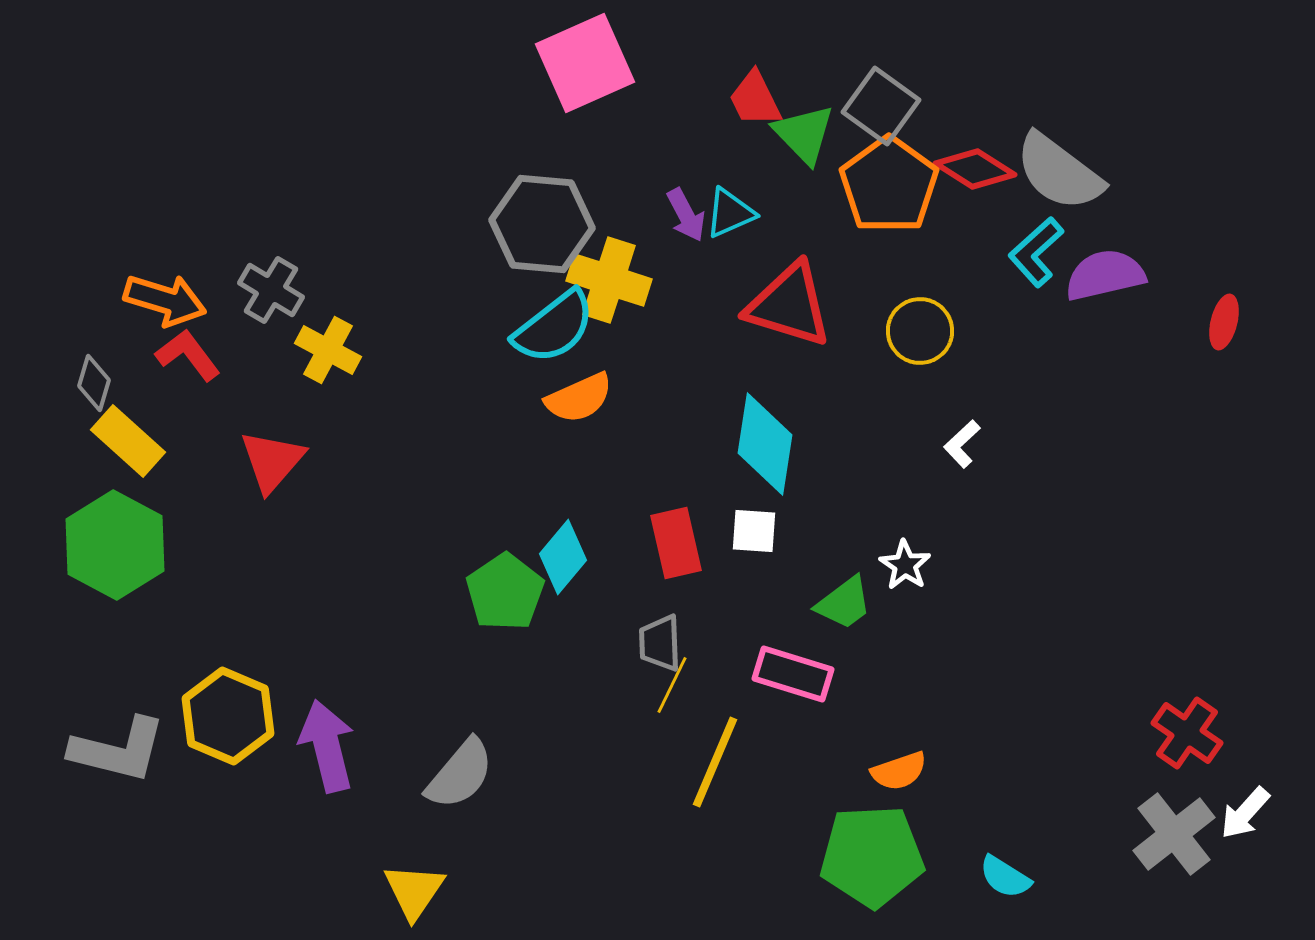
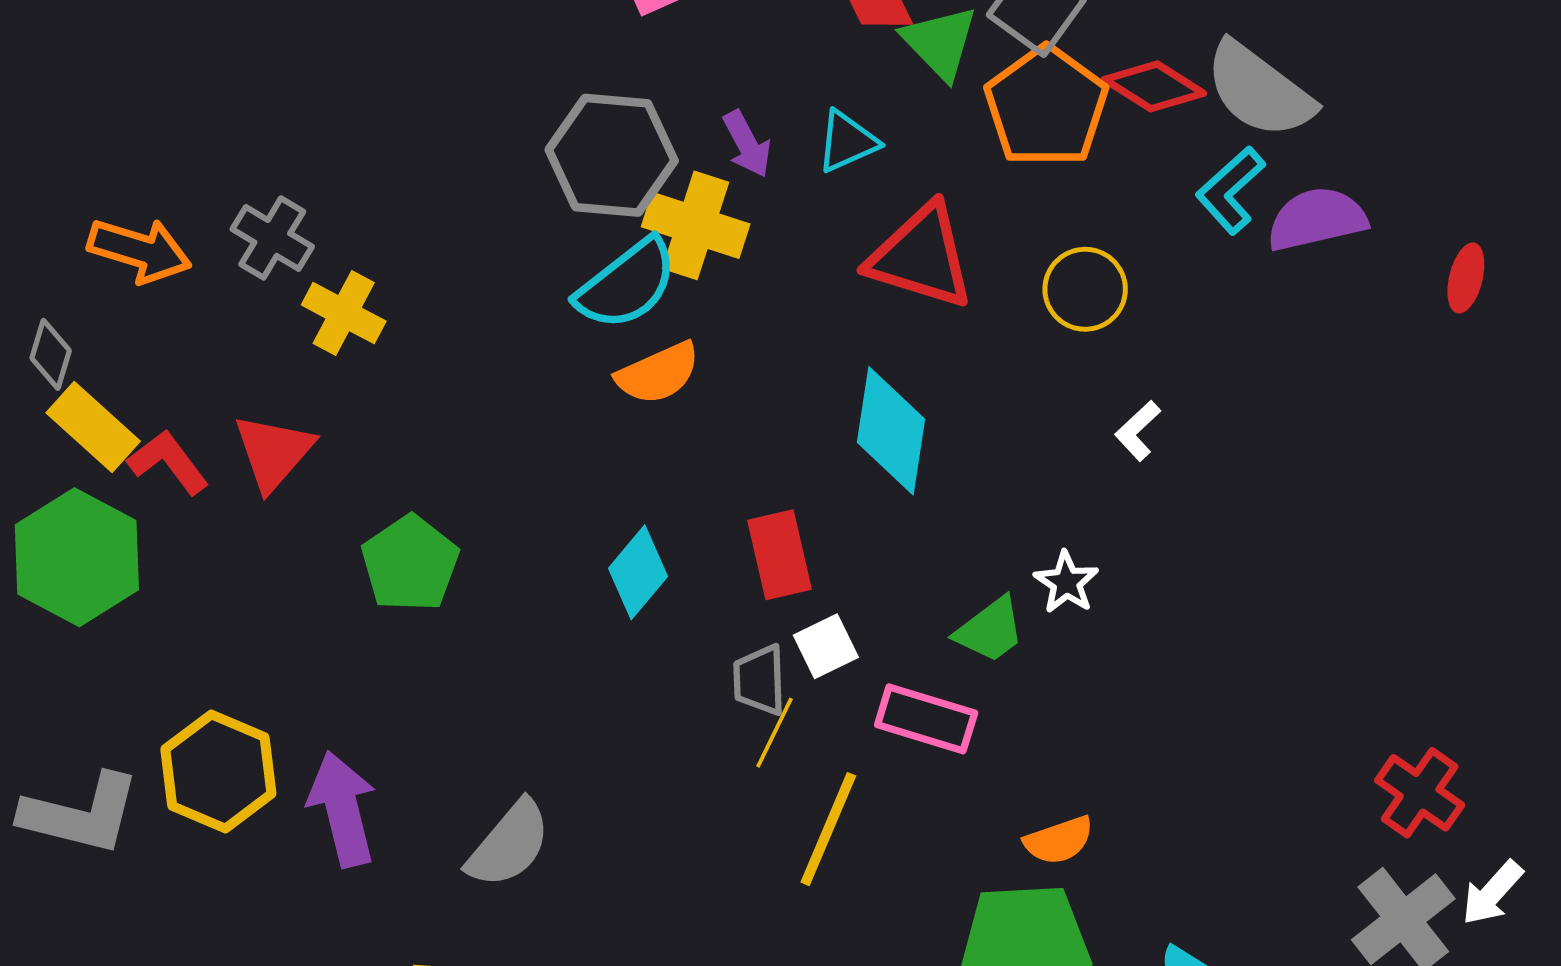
purple arrow: (686, 215) -> (747, 144), moved
red L-shape: (188, 355) -> (168, 462), moved
white square: (754, 531) -> (826, 646), moved, turned -30
green pentagon: (505, 592) -> (410, 564), moved

